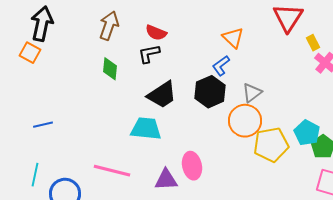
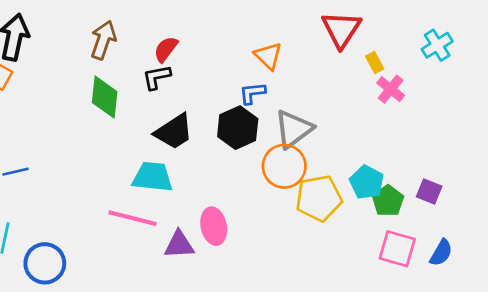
red semicircle: (156, 33) -> (166, 49), turned 105
blue L-shape: (221, 66) -> (252, 93), turned 30
green diamond: (110, 69) -> (105, 97), size x1.4
gray triangle: (252, 93) -> (294, 129), size x1.5
pink line: (112, 171) -> (133, 218), moved

